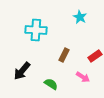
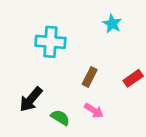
pink arrow: (83, 77) -> (94, 111), moved
green semicircle: (51, 84) -> (60, 118), moved

